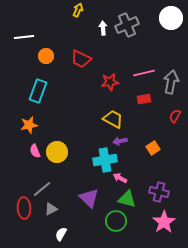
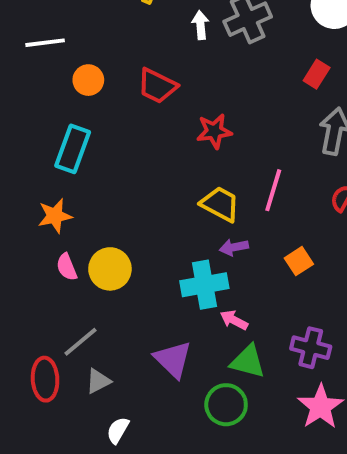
pink line: (144, 73) -> (273, 190), moved, turned -60
red rectangle: (144, 99) -> (317, 74), moved, turned -48

